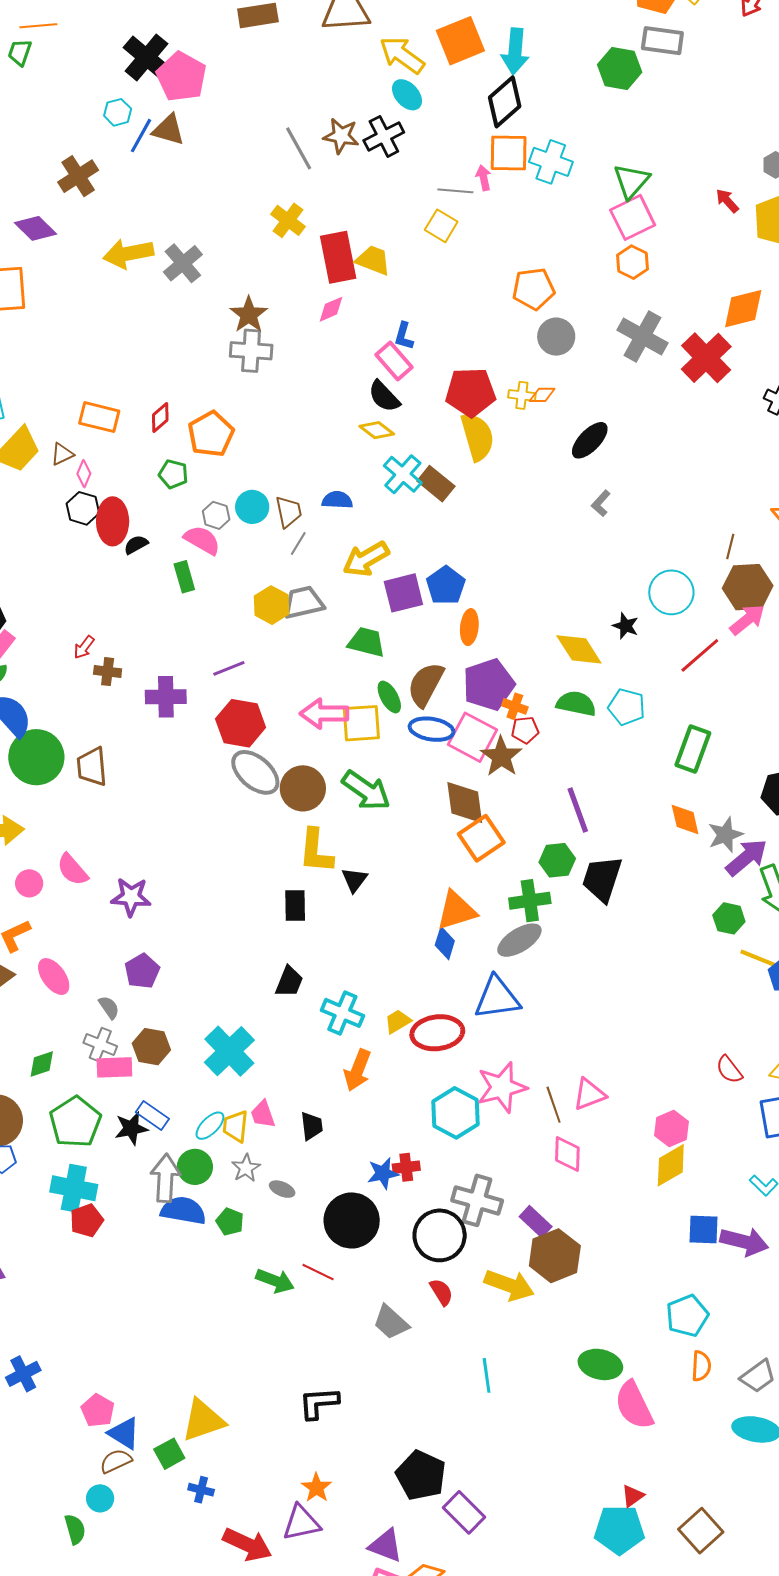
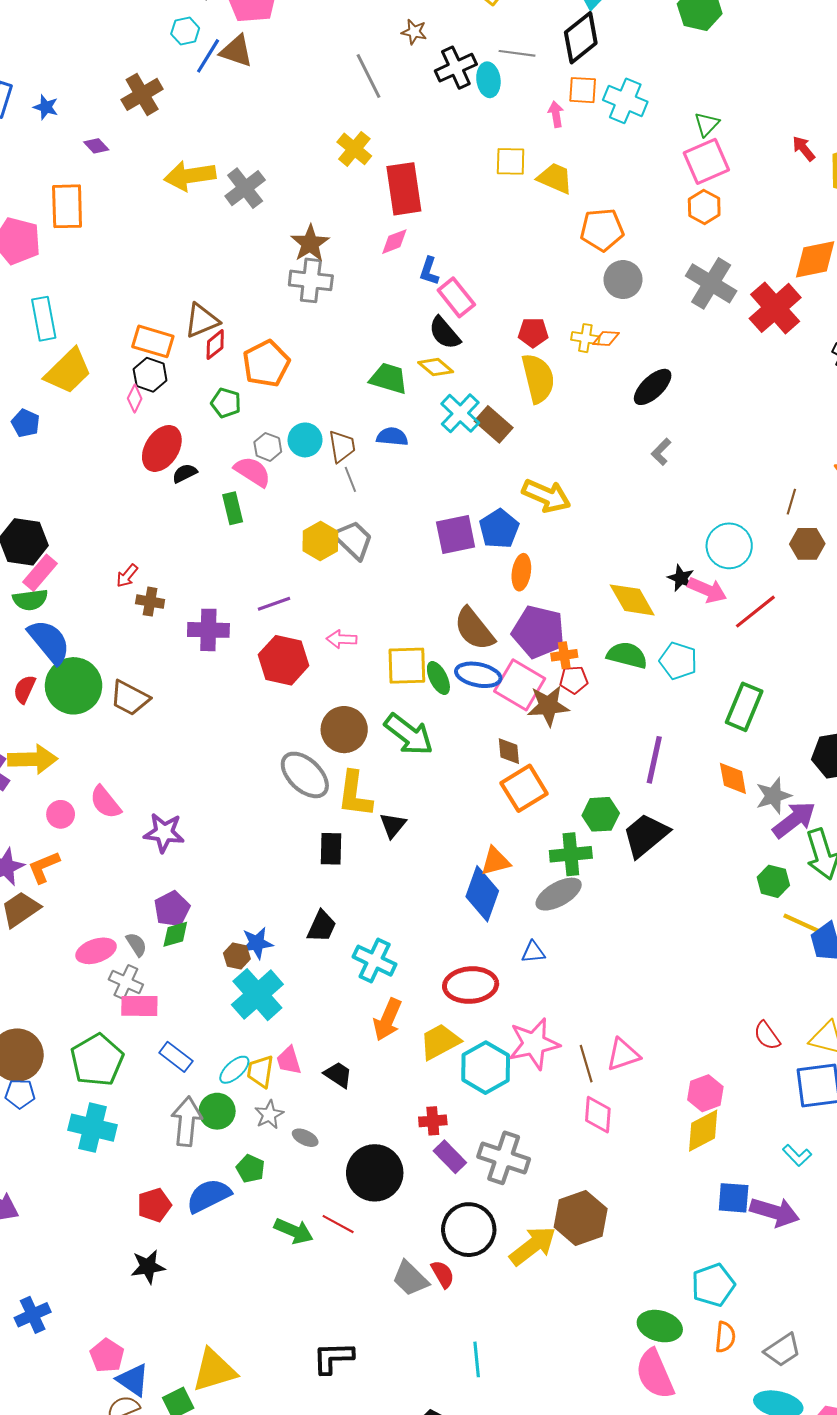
cyan ellipse: (407, 95) -> (488, 80), moved, turned 32
brown star: (341, 136) -> (414, 32), moved, size x0.7
orange square: (509, 153) -> (583, 90), size x0.7
green triangle: (631, 181) -> (707, 124), size x0.7
gray line: (455, 191) -> (517, 53), moved
yellow square: (441, 226) -> (511, 161), turned -32
purple diamond: (36, 228) -> (96, 146), size x0.6
yellow trapezoid: (373, 260) -> (555, 178), moved
blue L-shape: (404, 336) -> (429, 271), moved
red pentagon: (471, 392) -> (533, 333), size x0.6
brown triangle: (62, 454) -> (202, 321), moved, size x1.5
black hexagon: (83, 508) -> (150, 375), moved
red ellipse: (113, 521) -> (162, 448), turned 30
gray line: (298, 543) -> (350, 479), turned -55
yellow arrow: (366, 559) -> (546, 496), moved, turned -129
brown hexagon: (748, 587) -> (807, 544), size x0.7
gray trapezoid: (304, 602) -> (353, 540), turned 54
pink arrow: (747, 620) -> (707, 590), moved, turned 60
green trapezoid: (366, 642) -> (389, 378), moved
brown semicircle: (426, 684) -> (474, 629), turned -69
purple pentagon: (489, 685) -> (538, 632), turned 30
green ellipse: (389, 697) -> (438, 678), moved
orange cross: (515, 706) -> (564, 655), turned -30
pink arrow: (324, 714) -> (342, 639), moved, size x0.6
brown star: (501, 756) -> (548, 706), turned 30
brown trapezoid: (92, 767) -> (130, 698), turned -60
gray ellipse: (255, 772) -> (305, 775), moved
brown diamond: (465, 802) -> (509, 751), size x0.6
purple line: (578, 810) -> (654, 760), moved, turned 30
black trapezoid: (602, 879) -> (646, 835), turned 30
orange triangle: (456, 911) -> (495, 861), size x0.7
blue diamond: (445, 943) -> (482, 894), size x1.6
pink ellipse: (54, 977) -> (96, 951), moved, turned -75
blue triangle: (497, 998) -> (533, 952), size x0.5
yellow trapezoid: (398, 1021) -> (440, 1042), moved, size x1.5
brown hexagon: (151, 1047) -> (237, 956), moved, size x0.7
green diamond: (42, 1064) -> (175, 934), moved
black trapezoid: (312, 1126) -> (338, 1075), turned -52
black star: (131, 1128) -> (148, 1267), moved
blue star: (383, 1173) -> (257, 943), moved
blue semicircle: (183, 1211) -> (209, 1196), moved, turned -39
red pentagon: (87, 1221) -> (154, 1205), moved
purple rectangle: (536, 1222) -> (450, 1157), moved
black circle: (440, 1235) -> (469, 1230), moved
yellow arrow: (509, 1285) -> (533, 1246), turned -60
red semicircle: (441, 1292) -> (443, 1274), moved
green ellipse: (600, 1364) -> (660, 1326), moved
cyan line: (487, 1375) -> (477, 1359), moved

